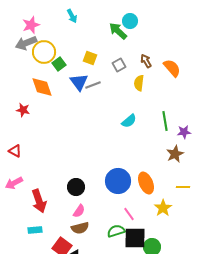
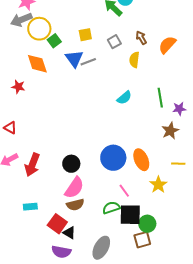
yellow square: (90, 58) -> (85, 35), turned -32
orange semicircle: (172, 68) -> (167, 45), turned -96
red arrow: (39, 201) -> (32, 165), moved, turned 40
pink semicircle: (79, 211) -> (74, 188), size x1.6

